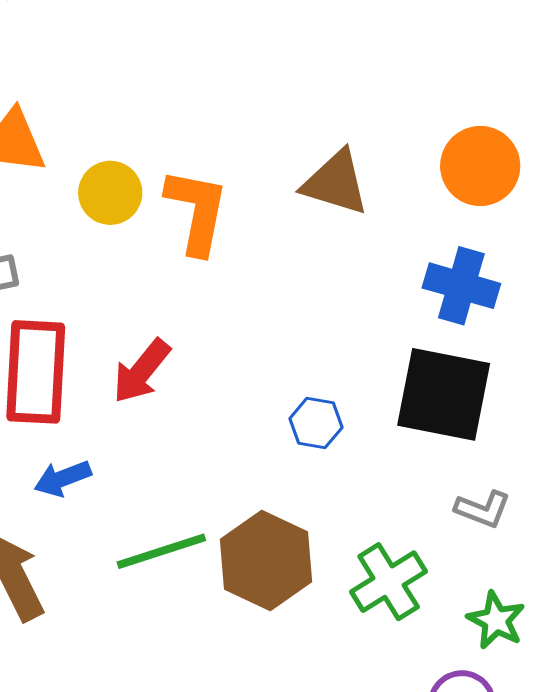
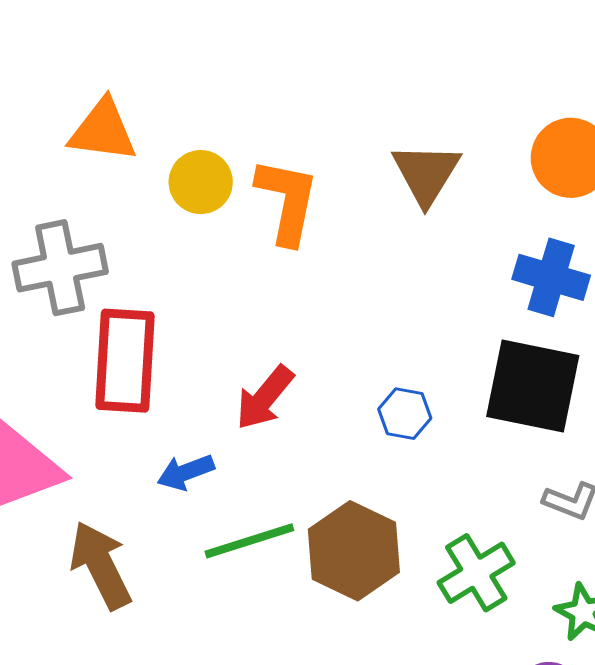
brown triangle: (336, 183) -> (426, 174), turned 44
red arrow: (141, 371) -> (265, 398), moved
blue arrow: (63, 478) -> (186, 472), moved

